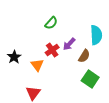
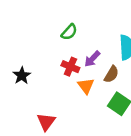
red cross: (52, 50) -> (70, 67), turned -32
orange triangle: (37, 65) -> (86, 86), moved

